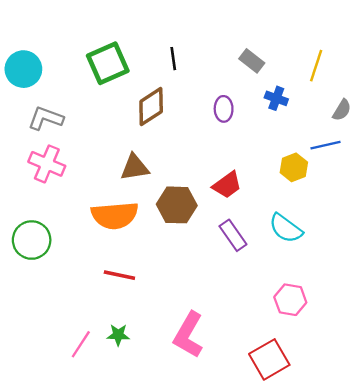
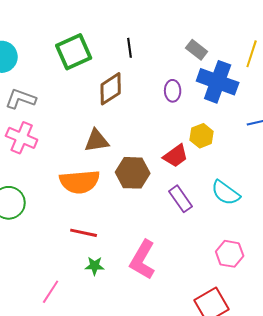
blue cross: (276, 98) -> (218, 82), size x2.0
yellow hexagon: (294, 167) -> (202, 136), moved
green star: (118, 335) -> (95, 266), moved
pink L-shape: (188, 335) -> (143, 260), moved

